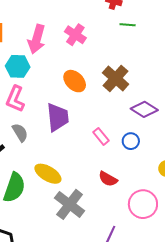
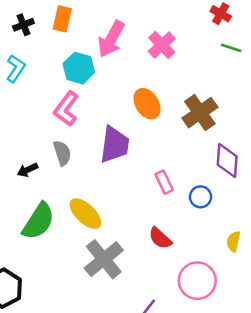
purple diamond: (144, 109) -> (227, 161), turned 48

